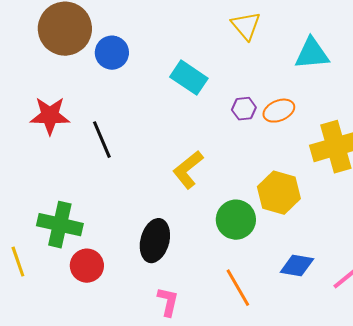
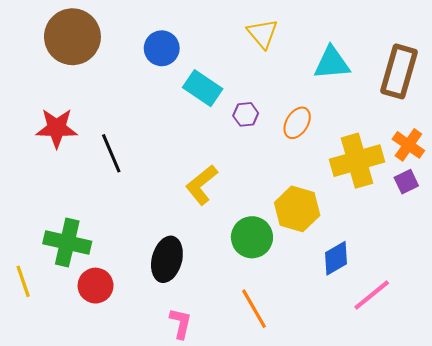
blue circle: (112, 53) -> (162, 48), moved
purple hexagon: (244, 109) -> (246, 114), moved
orange ellipse: (279, 111) -> (297, 123), turned -36
blue diamond: (297, 266) -> (336, 258), moved, turned -40

